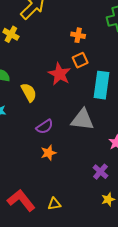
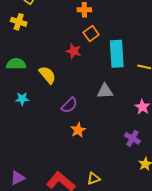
red star: (59, 74) -> (74, 51), size x0.7
gray triangle: (83, 120) -> (105, 91), size x0.7

